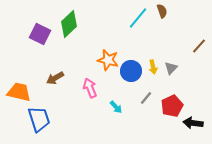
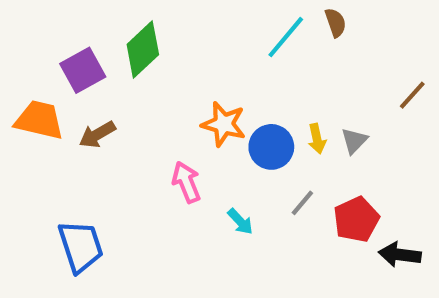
purple square: (40, 34) -> (83, 70), turned 35
brown arrow: (55, 78) -> (97, 134), moved
orange trapezoid: (19, 92) -> (39, 120), moved

